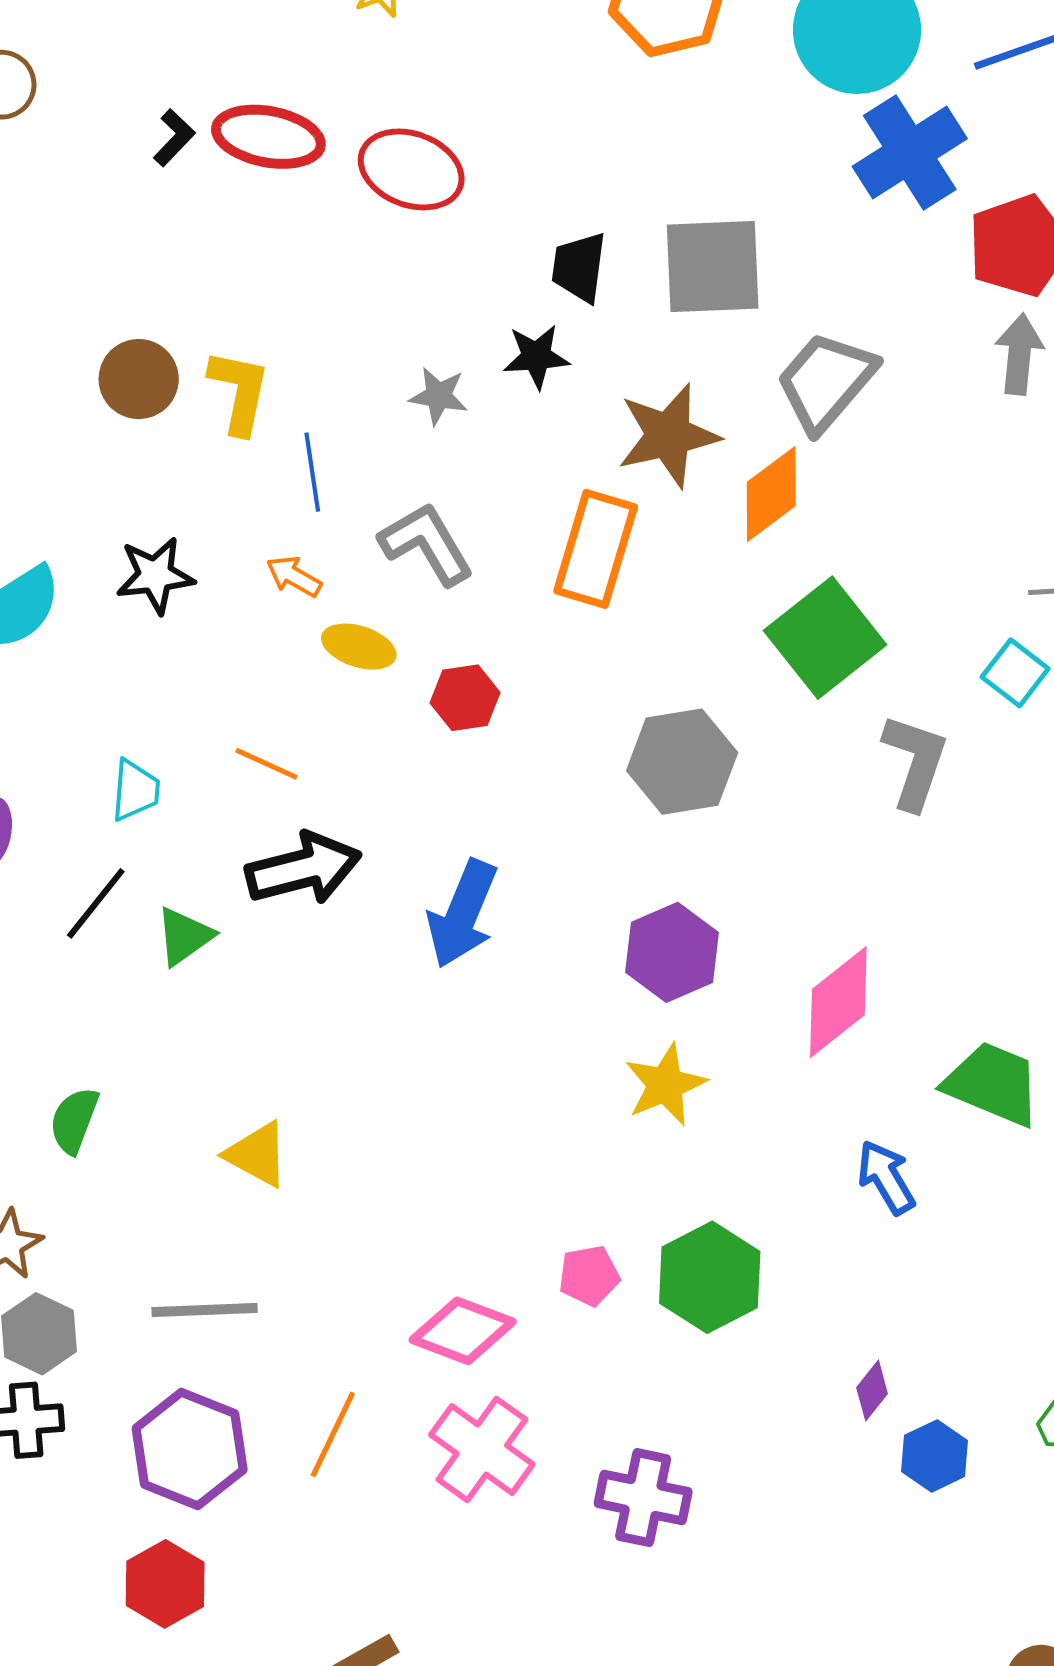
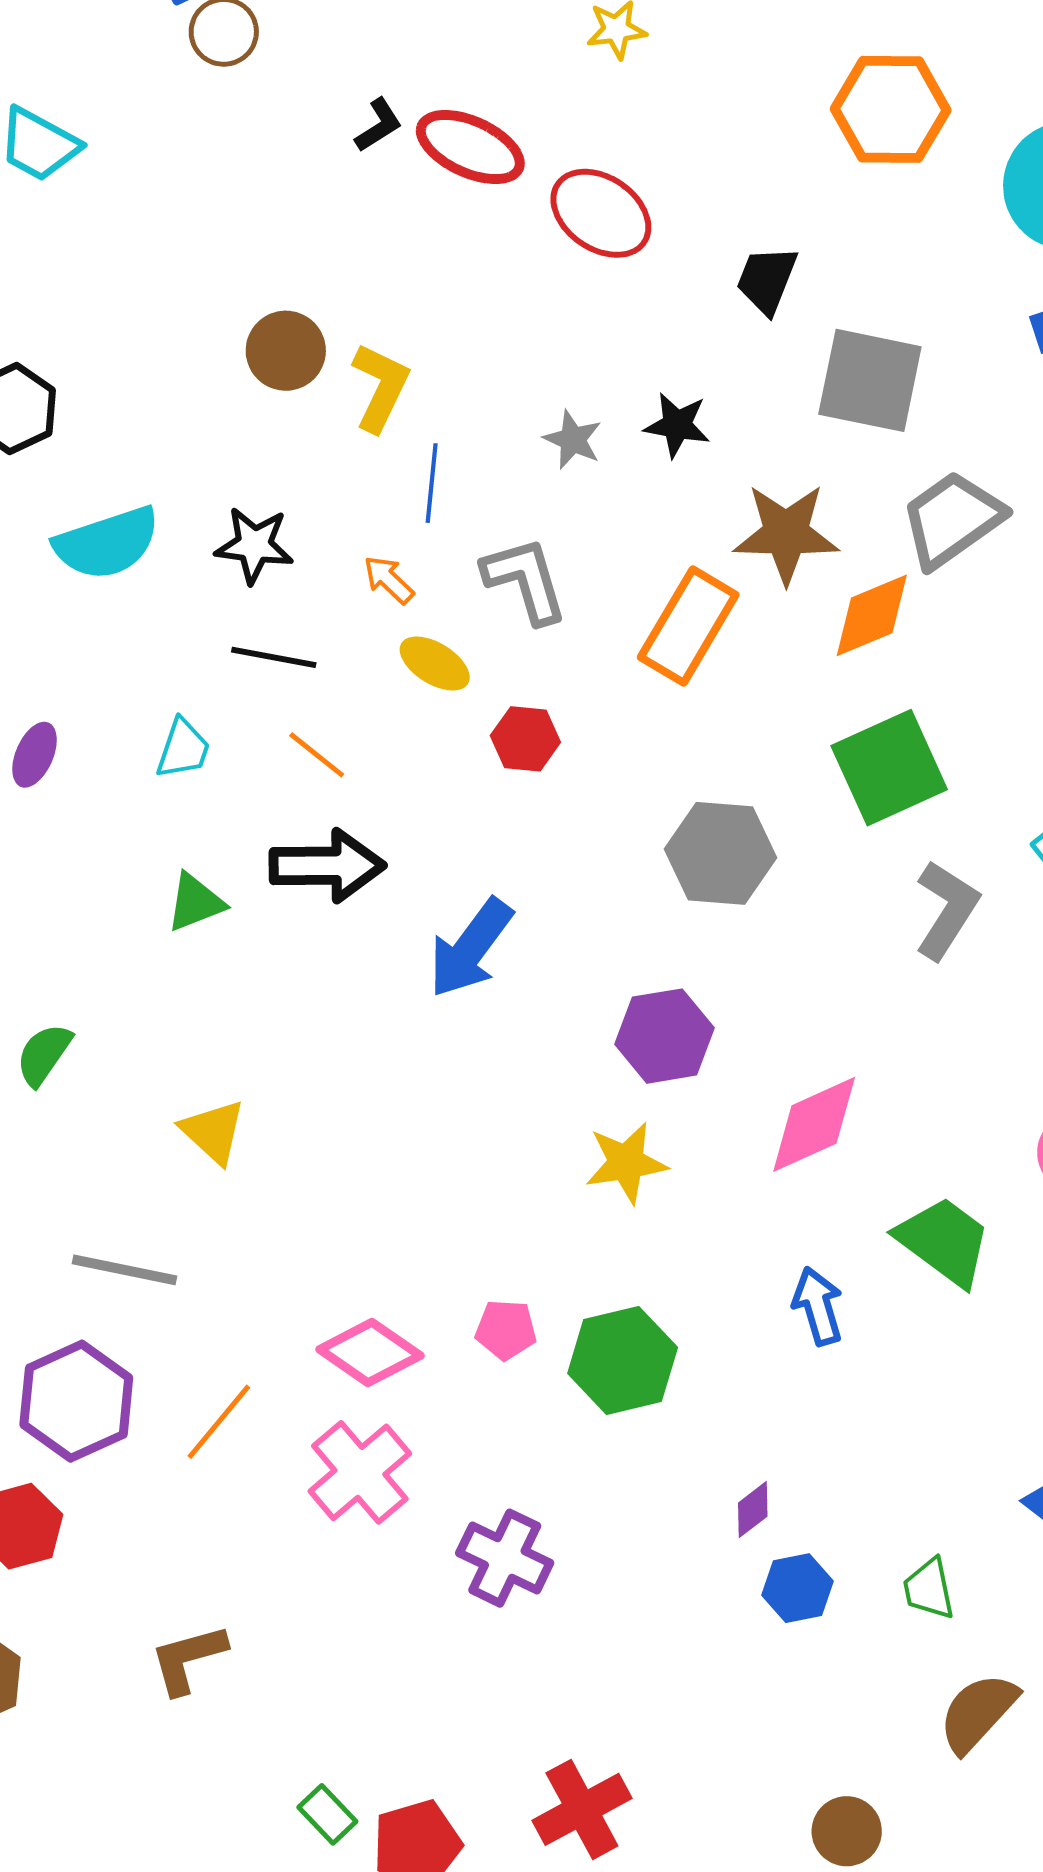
black trapezoid: (579, 267) -> (767, 280), moved
black line: (96, 903) -> (274, 657), moved, turned 48

